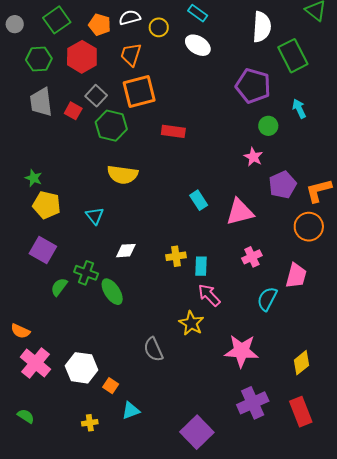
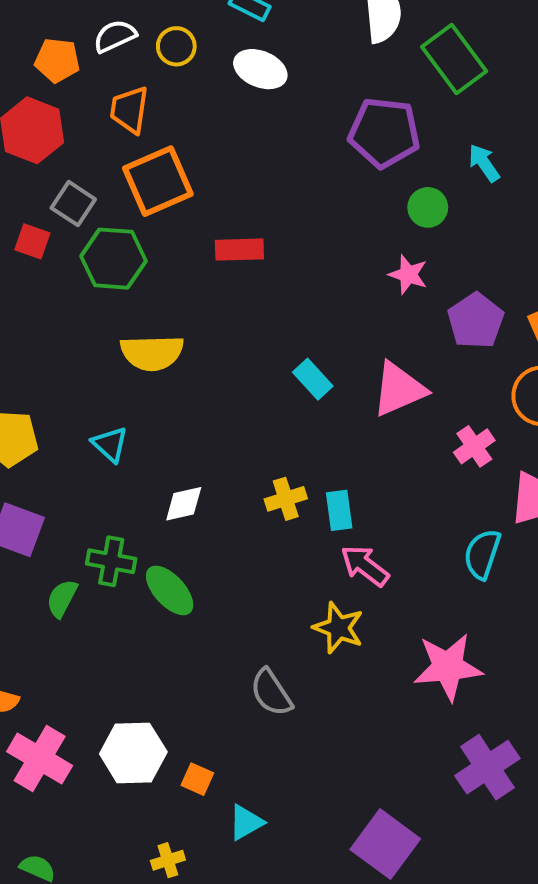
pink cross: (252, 257) -> (474, 446), moved

